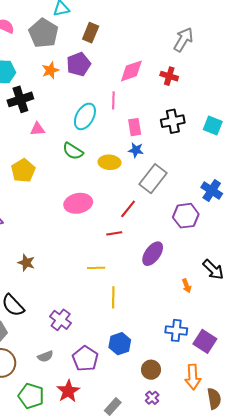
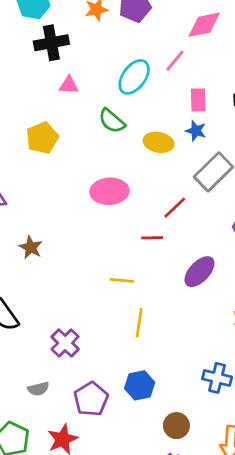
pink line: (113, 100) -> (175, 61), turned 30
brown star: (26, 263) -> (31, 247), moved

